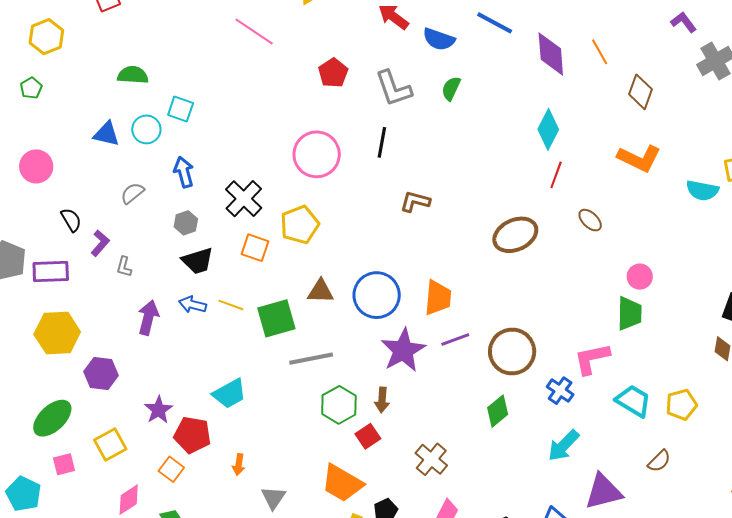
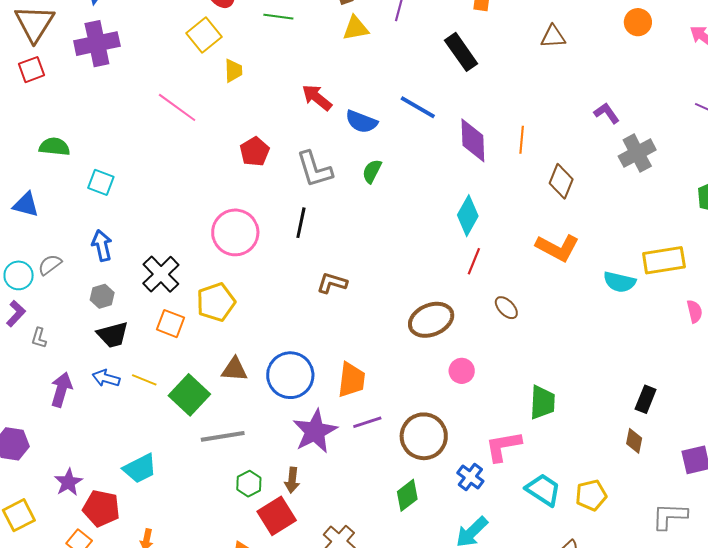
orange line: (600, 52) -> (522, 140), turned 32
cyan circle: (146, 129) -> (19, 275), moved
pink circle: (640, 277) -> (462, 371), moved
green square: (276, 318) -> (189, 395), turned -33
green hexagon: (339, 405) -> (249, 484), size x0.7
red square: (368, 436) -> (277, 516), size x1.5

